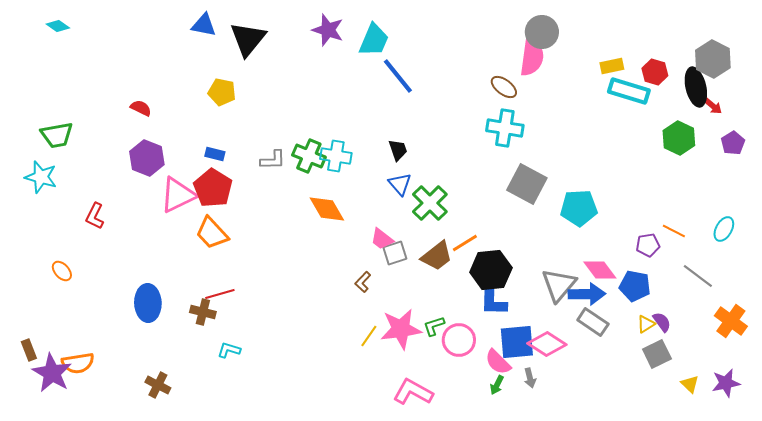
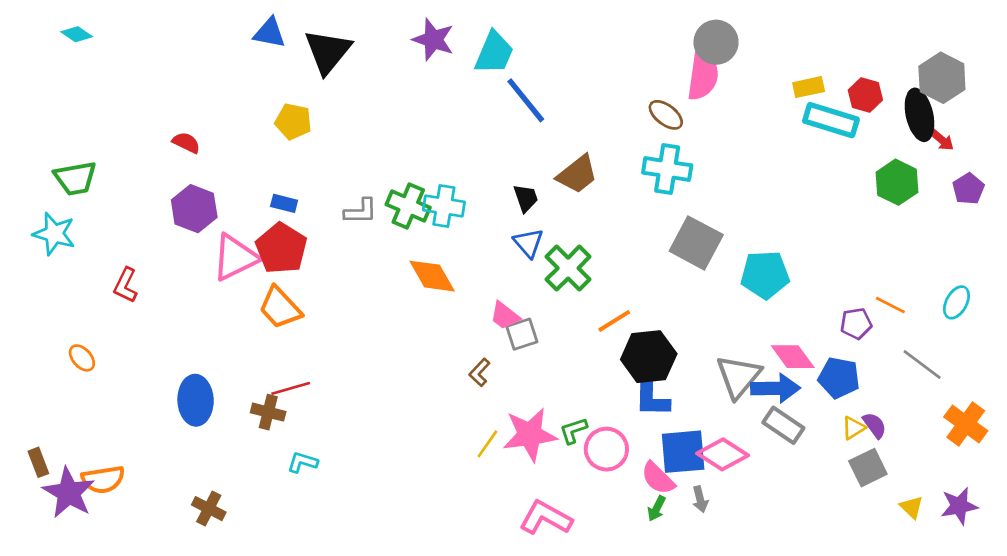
brown trapezoid: (437, 256) -> (577, 174), moved

